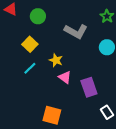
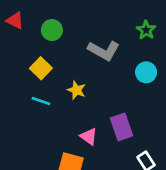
cyan line: (30, 68) -> (41, 101), turned 64
pink triangle: (65, 77) -> (89, 137), moved

